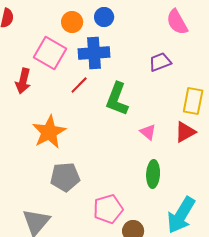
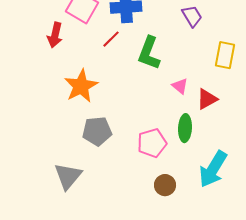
purple trapezoid: (160, 62) -> (192, 16), turned 80
red triangle: (185, 132) -> (207, 99), moved
pink pentagon: (108, 209) -> (152, 143), moved

